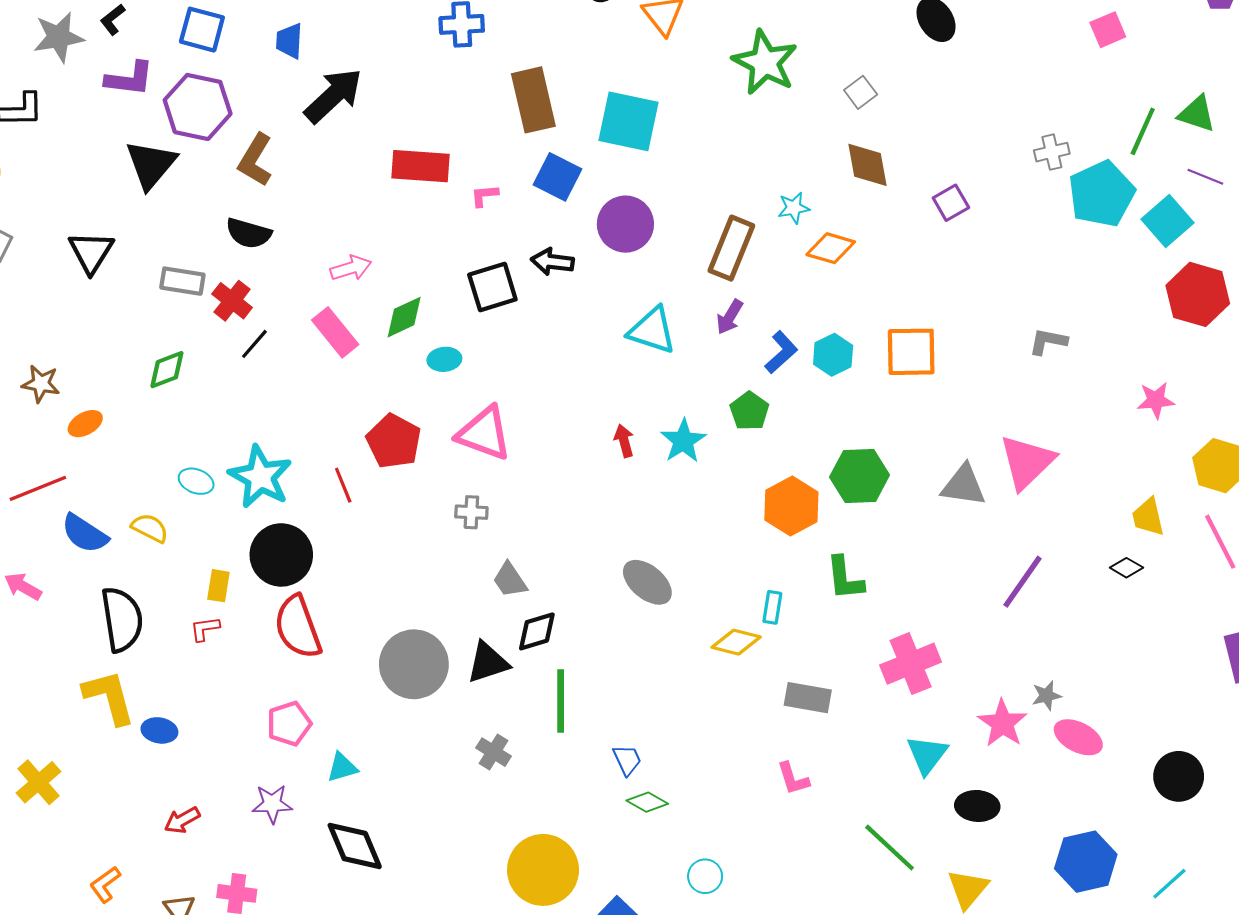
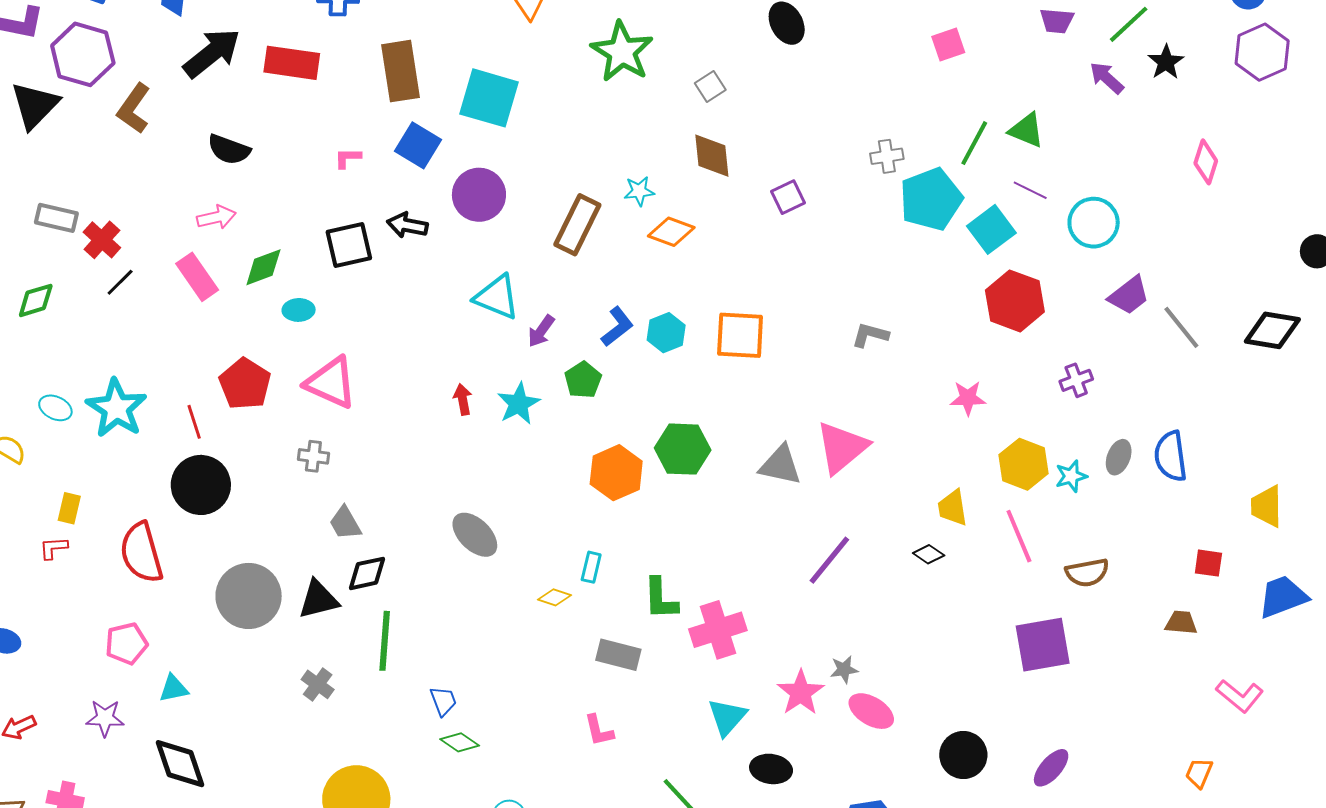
red rectangle: (421, 166) -> (292, 63), moved
black semicircle: (249, 233) -> (229, 149), moved
purple arrow: (730, 317) -> (541, 331), moved
black circle: (281, 555) -> (201, 485), moved
green L-shape: (845, 578) -> (661, 599), moved
yellow diamond: (736, 642) -> (555, 597), size x0.7

